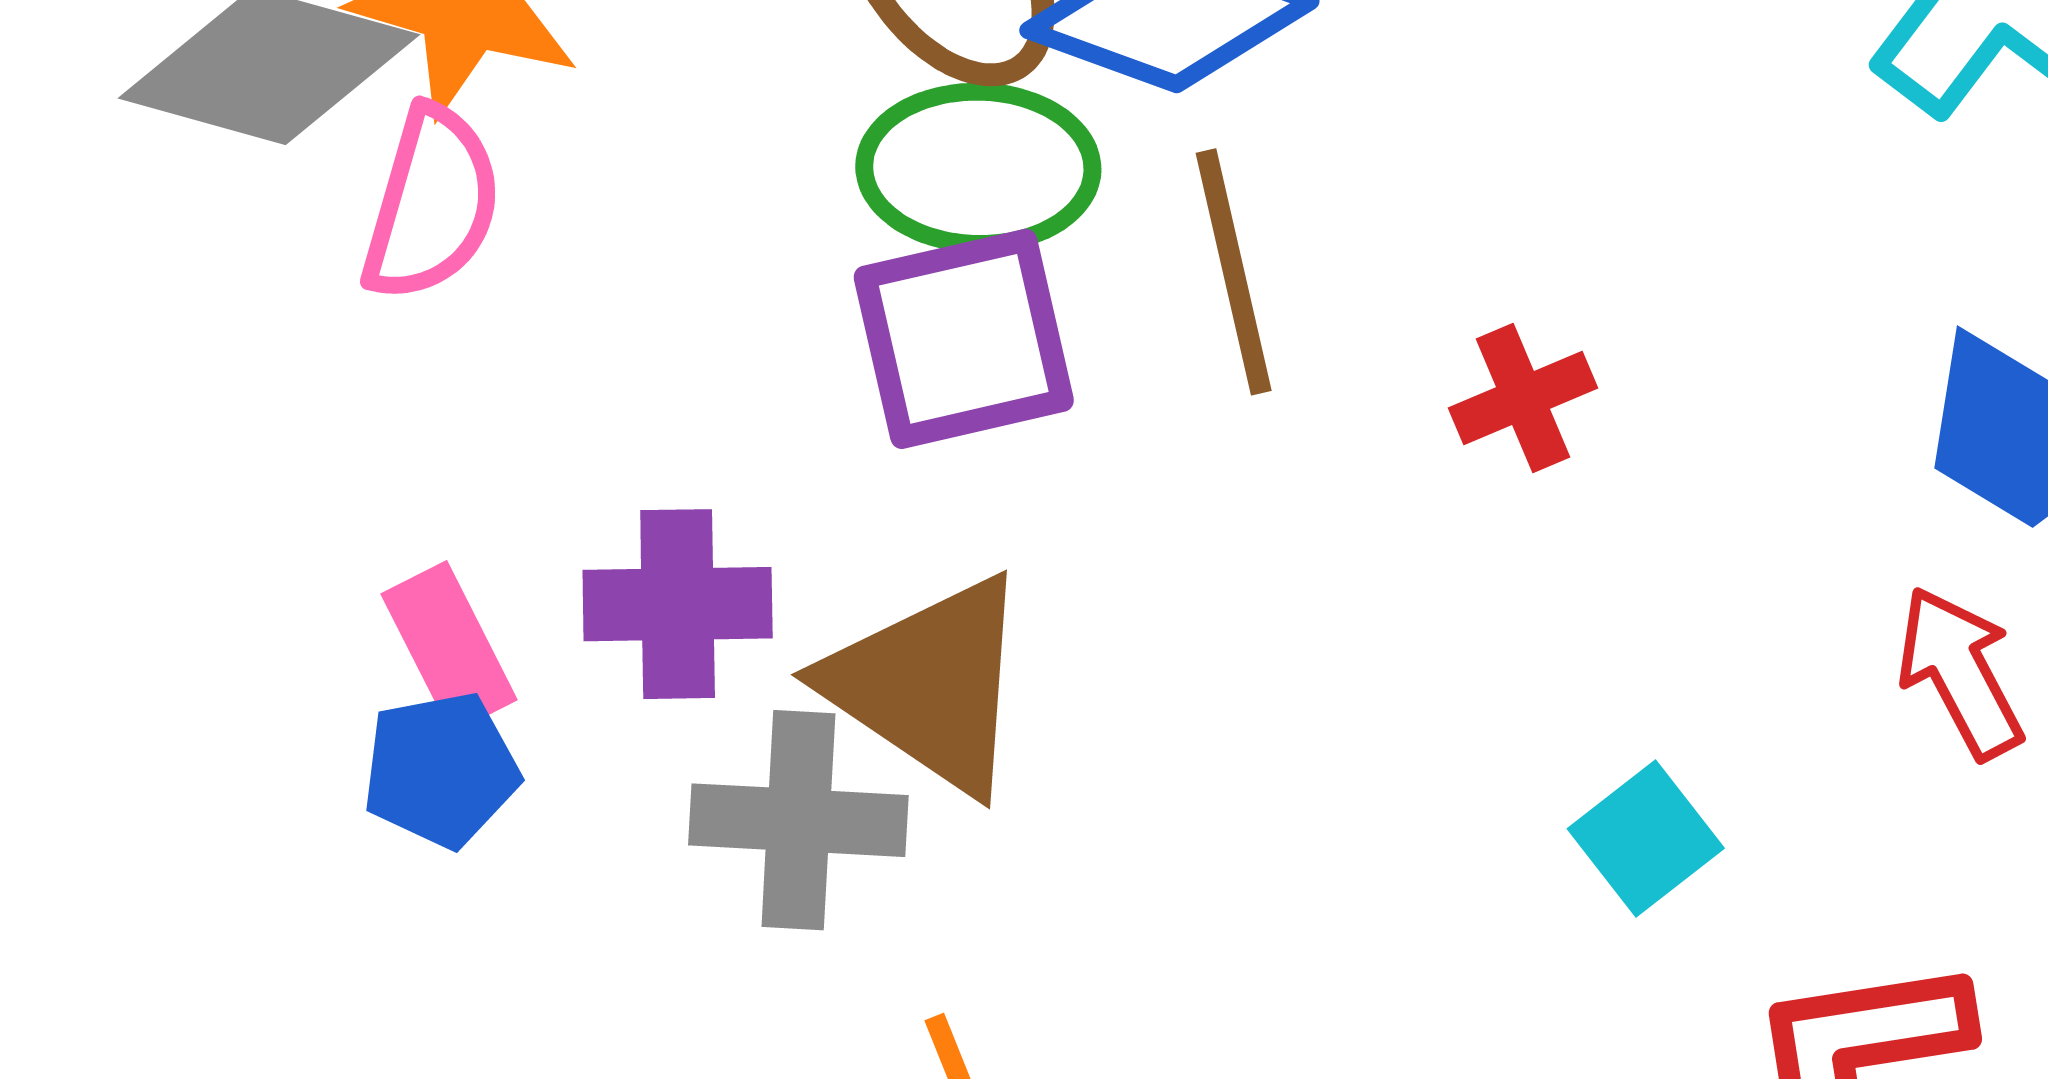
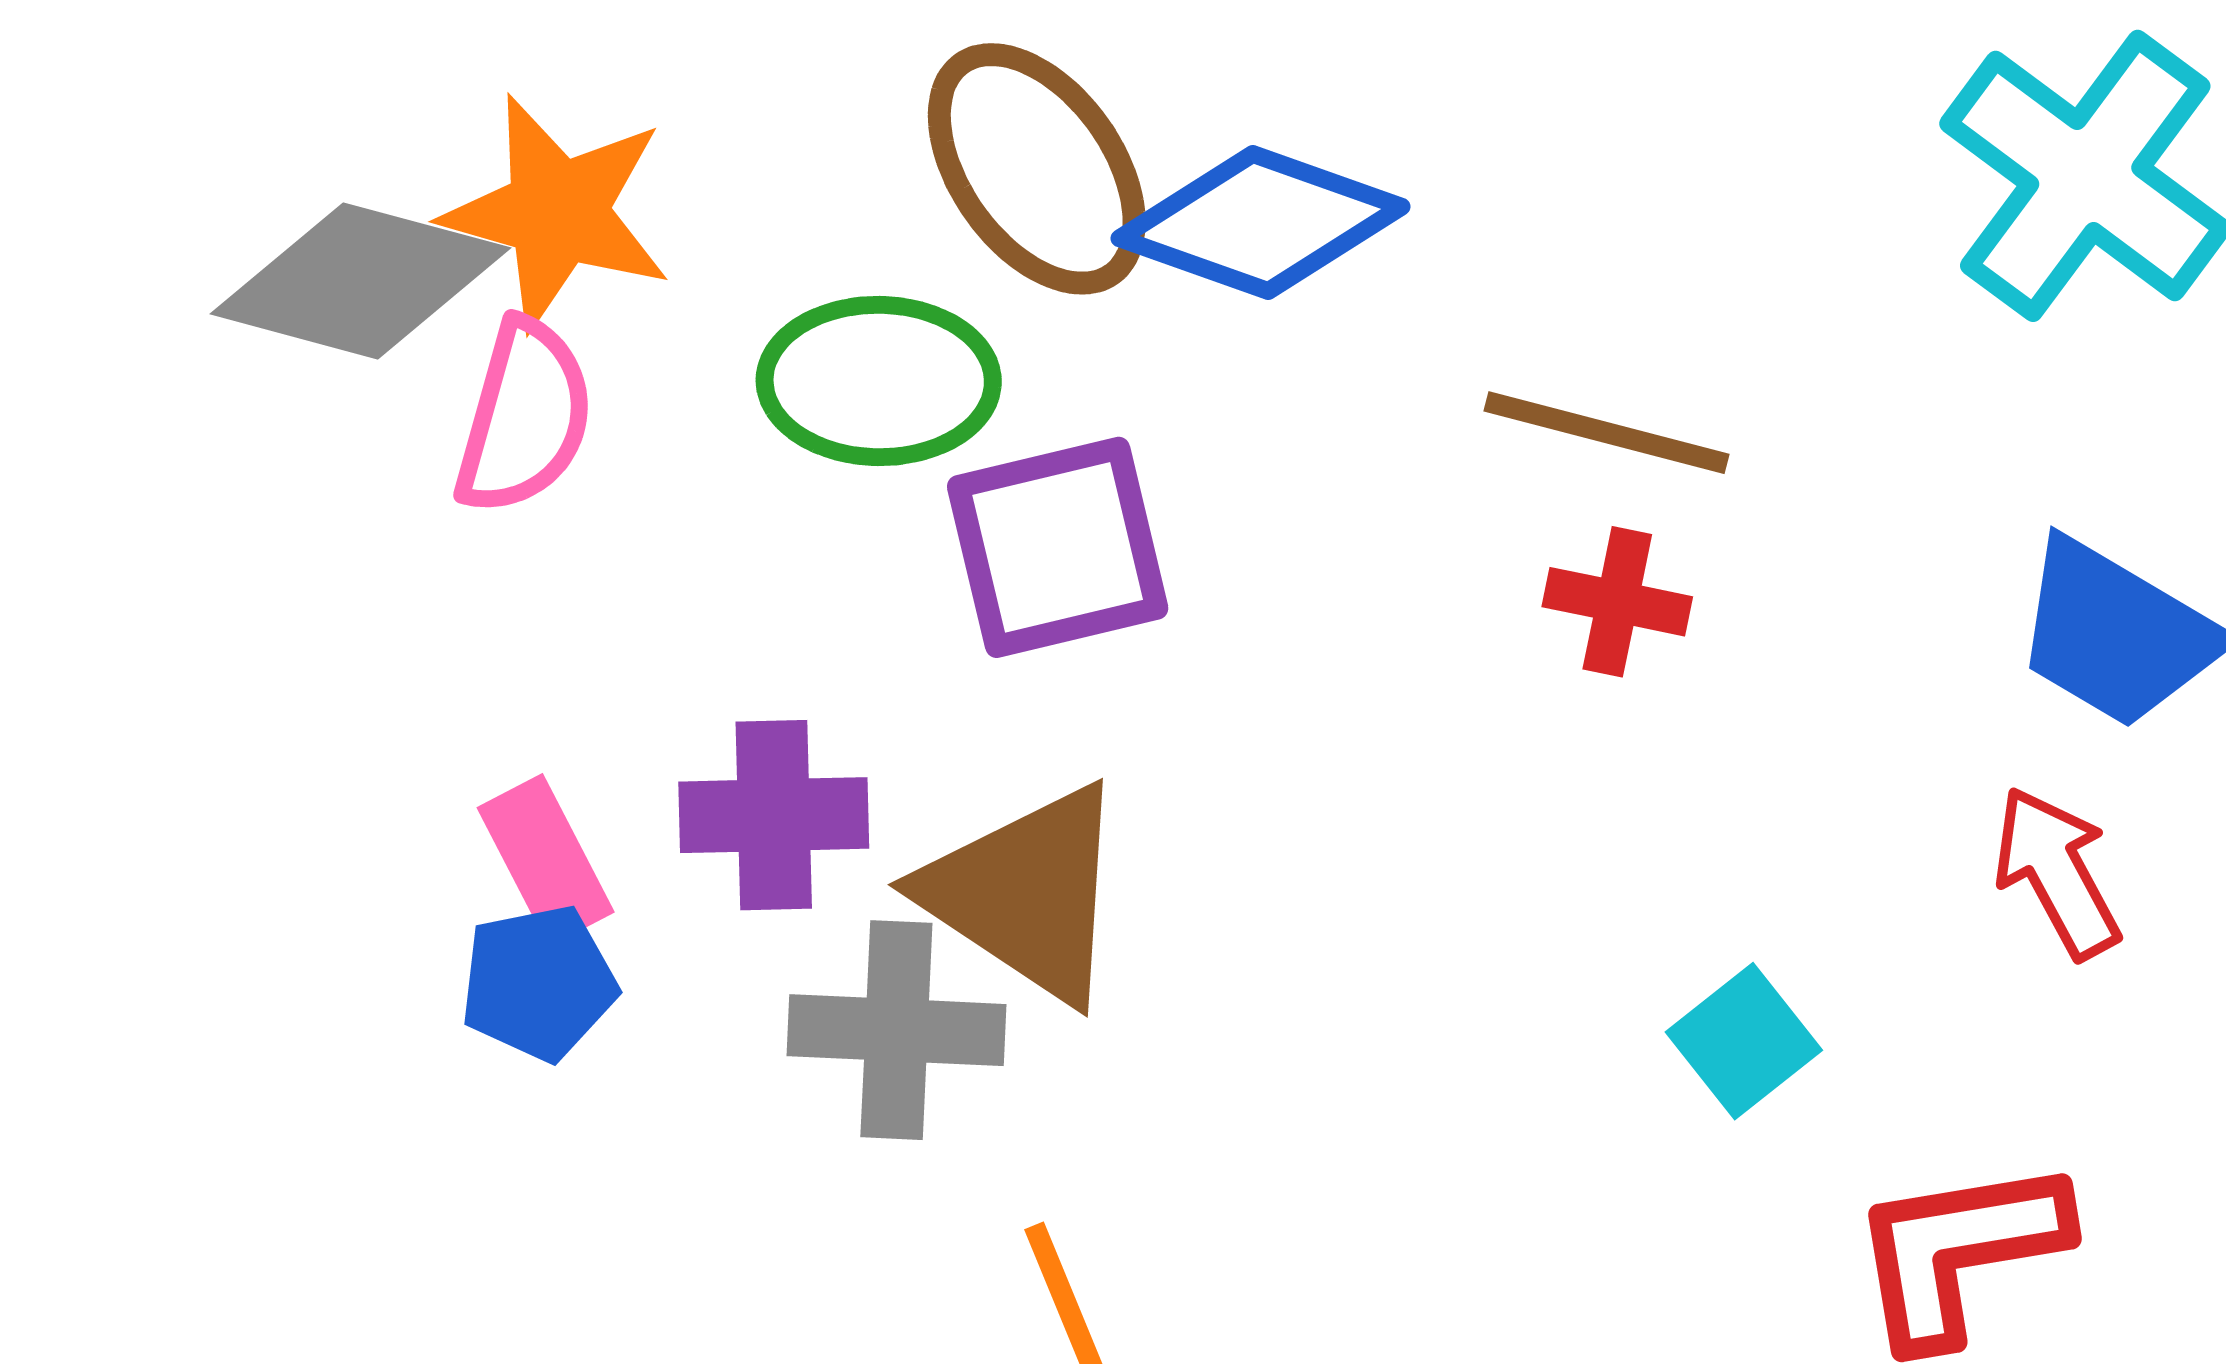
green ellipse: (978, 168) -> (879, 381), moved
brown line: (1234, 272) -> (1606, 433), moved, turned -62
red cross: (1523, 398) -> (1617, 602), turned 35

